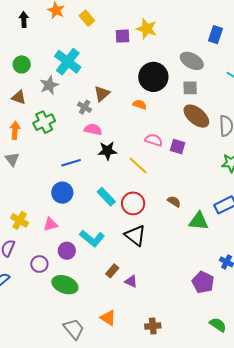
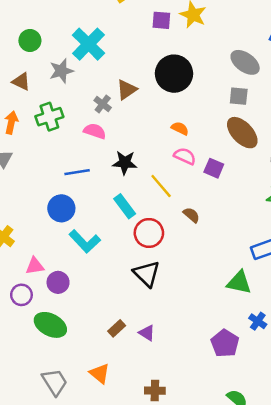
black circle: (153, 77) -> (174, 74), moved
orange semicircle: (140, 105) -> (180, 128), moved
pink semicircle: (93, 129) -> (95, 131), moved
cyan rectangle: (106, 197) -> (125, 206), moved
brown semicircle: (174, 202) -> (191, 215), moved
green triangle: (199, 221) -> (239, 282), moved
pink triangle: (50, 224) -> (35, 266), moved
cyan L-shape: (92, 238) -> (85, 241), moved
brown rectangle: (112, 271) -> (117, 328), moved
purple triangle: (131, 281) -> (147, 333), moved

